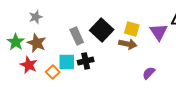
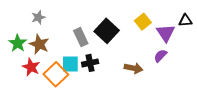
yellow square: (132, 29) -> (143, 22), moved, turned 35
brown arrow: (128, 44) -> (134, 68), moved
orange square: (53, 72) -> (56, 74), size x1.6
purple semicircle: (149, 73) -> (160, 56), moved

